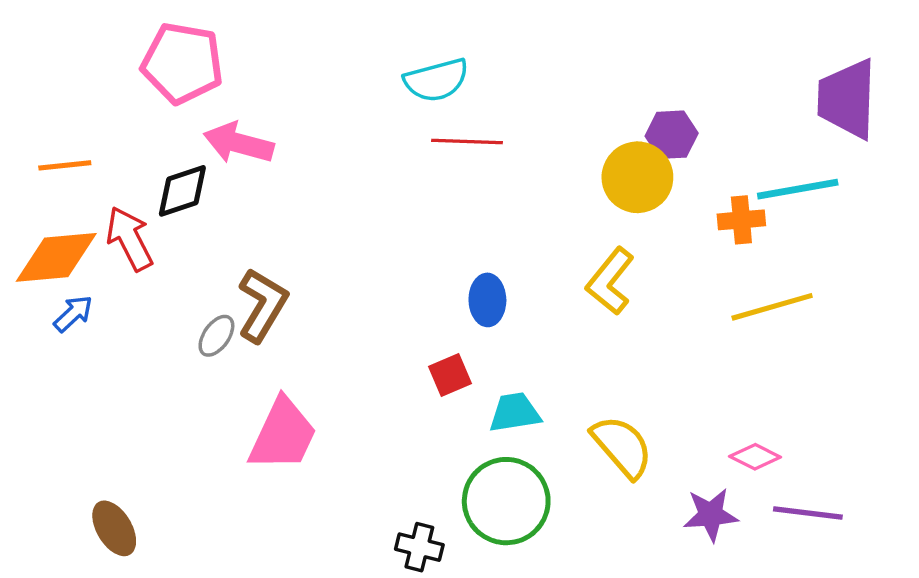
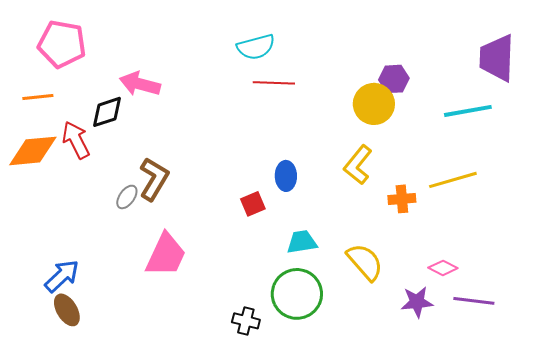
pink pentagon: (182, 63) -> (62, 44), moved
orange cross: (741, 220) -> (402, 199), moved
blue arrow: (73, 314) -> (62, 276), moved, size x1.5
red square: (450, 375) -> (253, 204), moved

